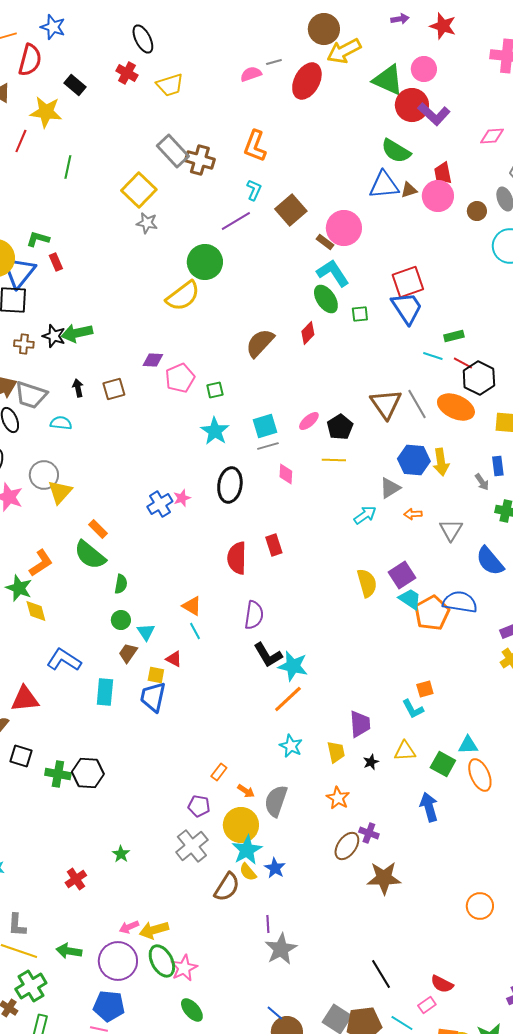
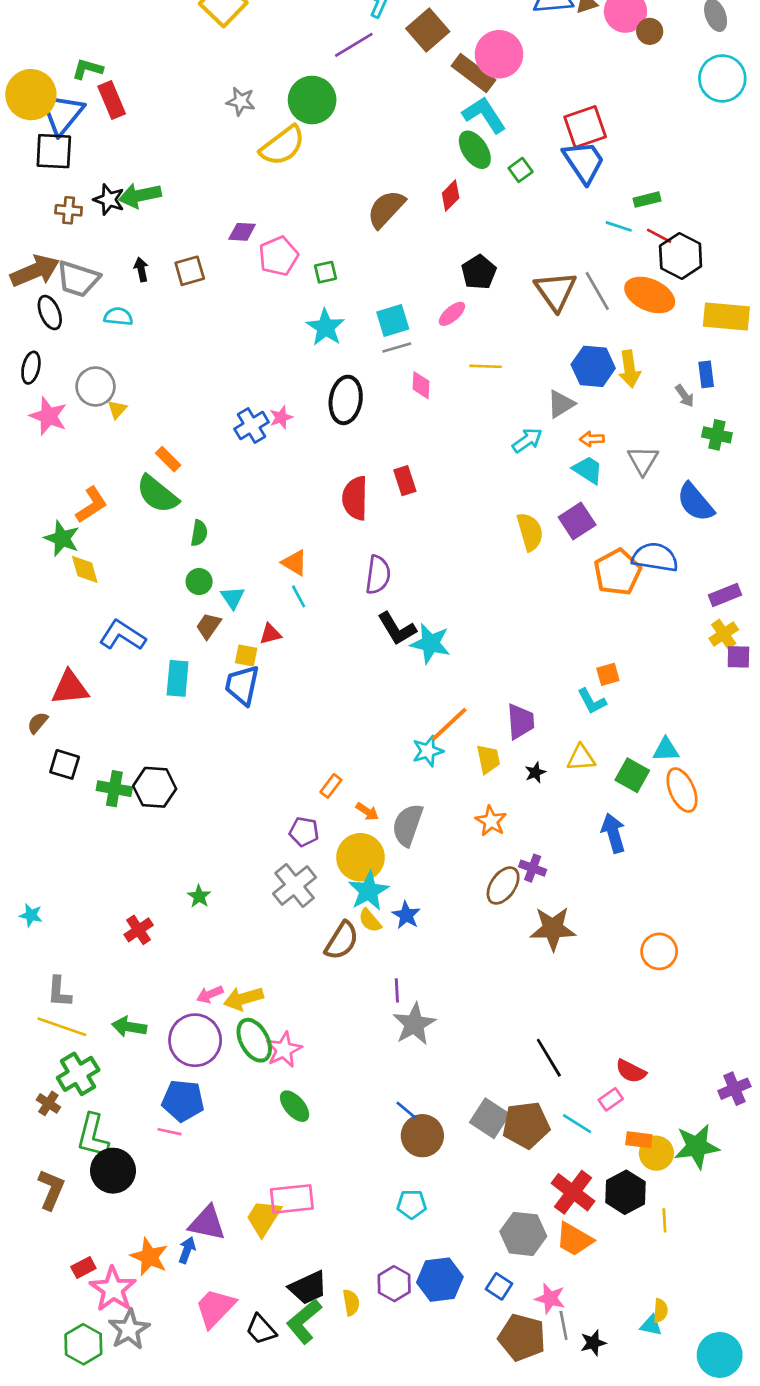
brown circle: (477, 211) -> (650, 31), moved
gray star: (147, 223) -> (241, 101), moved
brown rectangle: (325, 242) -> (473, 73), size x1.8
red rectangle: (56, 262) -> (112, 100), size x1.5
green square: (360, 314) -> (521, 170), turned -30
black pentagon: (340, 427) -> (479, 272), moved
yellow triangle: (60, 492) -> (117, 409), size x0.6
cyan trapezoid: (410, 599) -> (588, 470), moved
red triangle: (174, 659) -> (270, 634), turned -42
orange line: (288, 699) -> (449, 724), moved
cyan star: (291, 746) -> (428, 751), turned 30
orange circle: (480, 906) -> (659, 951), moved

